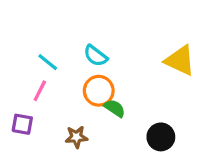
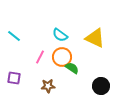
yellow triangle: (180, 60) -> (95, 38), moved
cyan line: (48, 62) -> (14, 36), moved
pink line: (40, 91) -> (40, 57), moved

